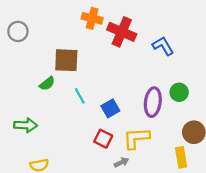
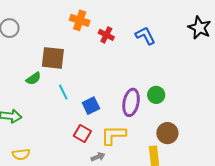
red cross: (122, 32) -> (106, 35), size x0.6
blue L-shape: (163, 46) -> (145, 36), moved

